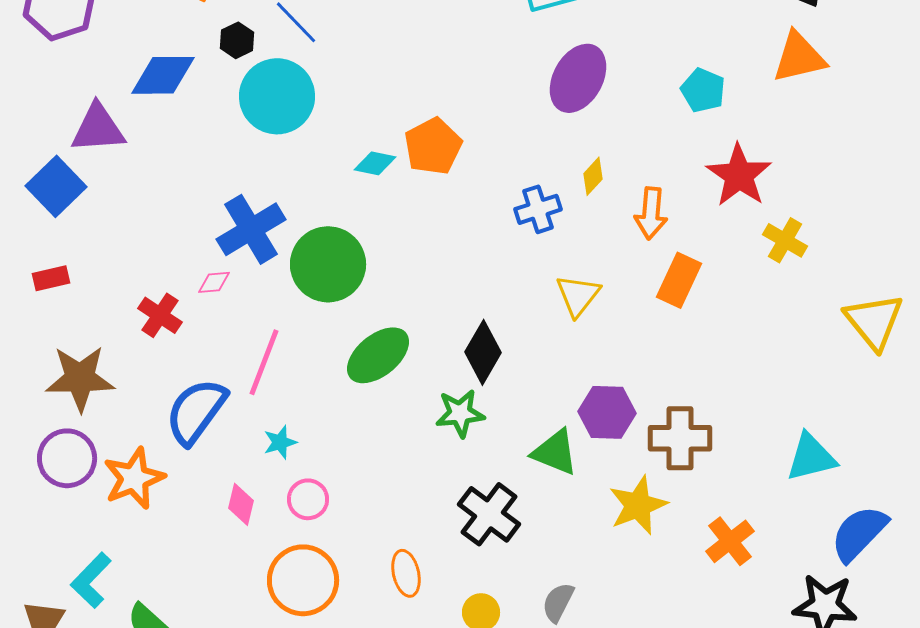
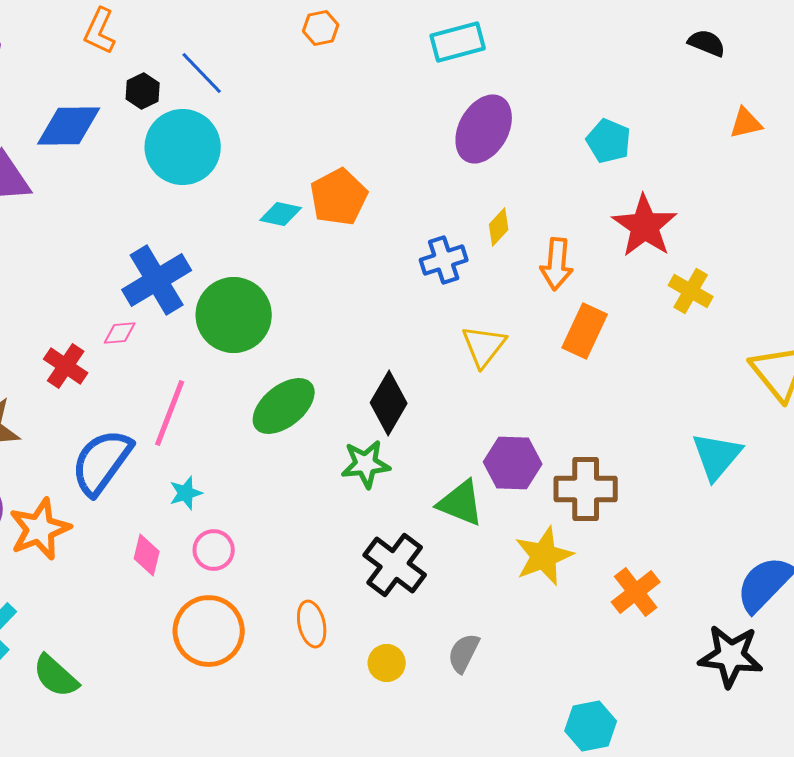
orange triangle: (799, 57) -> (746, 123), moved, size x0.6
cyan triangle: (811, 457) -> (717, 456), moved, turned -36

